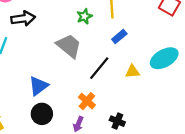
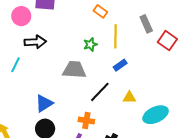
gray trapezoid: (69, 46) -> (74, 70), turned -40
cyan ellipse: (164, 58) -> (156, 115), moved
orange cross: (87, 101) -> (86, 121), turned -35

